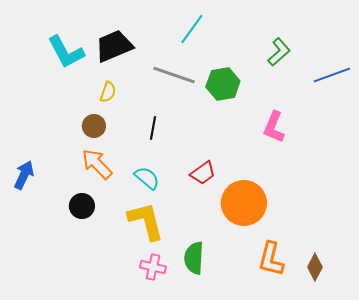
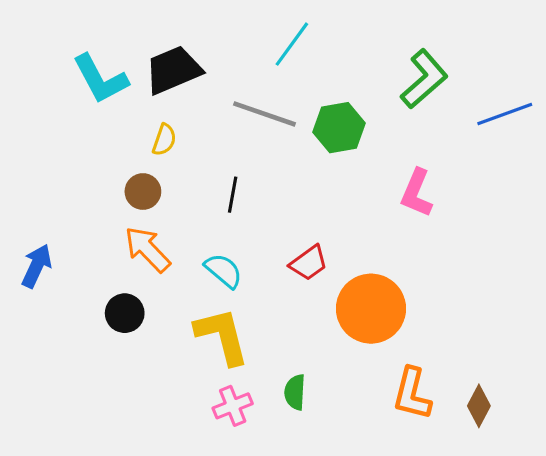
green L-shape: (279, 52) -> (424, 79), size x1.4
green semicircle: (194, 258) -> (295, 392), size x0.7
pink cross: (153, 267) -> (233, 406), turned -35

